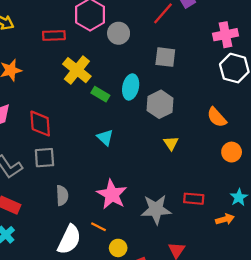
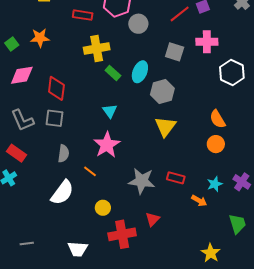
pink cross: (226, 35) -> (207, 42), moved
yellow cross: (77, 70) -> (97, 48), turned 30
orange semicircle: (217, 117) -> (218, 119), moved
yellow triangle: (171, 143) -> (165, 127), size x1.6
pink star: (112, 194) -> (107, 145), moved
orange arrow: (225, 219) -> (199, 201), turned 35
orange line: (98, 227) -> (90, 171), moved

